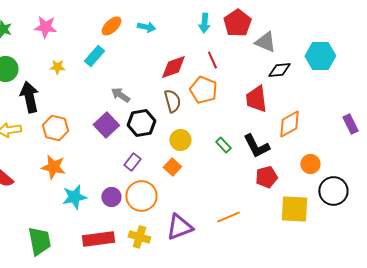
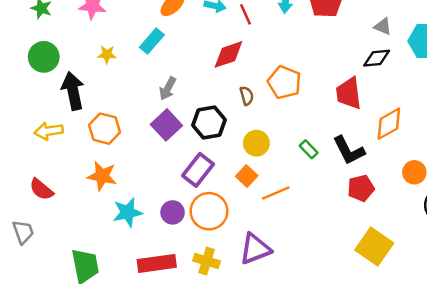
gray triangle: (265, 42) -> (383, 27), moved, size x0.7
red line: (212, 60) -> (245, 14), moved
red diamond: (173, 67) -> (228, 54), moved
gray arrow: (120, 95) -> (168, 88), moved, turned -96
brown semicircle: (172, 101) -> (247, 96), size x0.7
purple rectangle: (132, 162) -> (198, 170), size x1.5
yellow square: (294, 209) -> (374, 246), moved, turned 32
orange line: (228, 217) -> (276, 193), moved

